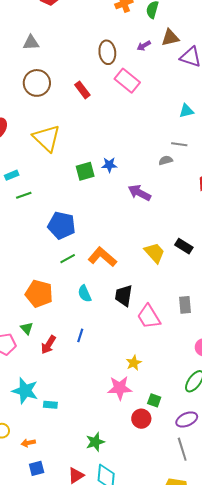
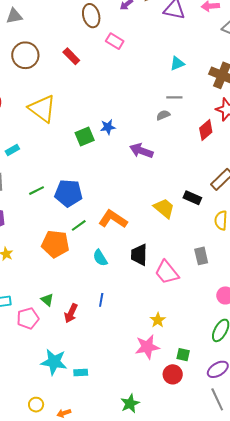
pink rectangle: (127, 81) -> (115, 41), size x0.7
green line: (24, 195) -> (37, 191), moved
orange pentagon: (39, 294) -> (55, 244), moved

